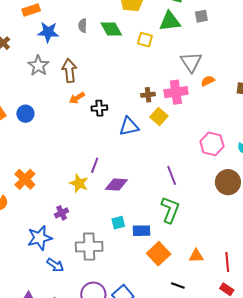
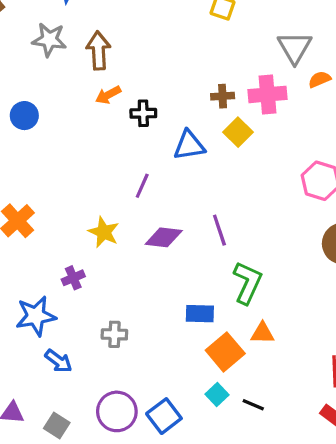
gray star: (38, 66) -> (49, 40), turned -30
purple line: (95, 165) -> (142, 186), moved
purple line: (172, 175) -> (219, 230), moved
cyan square: (118, 223) -> (217, 394), moved, turned -32
gray cross: (89, 247) -> (114, 334), size x0.6
orange triangle: (196, 256) -> (262, 333), moved

